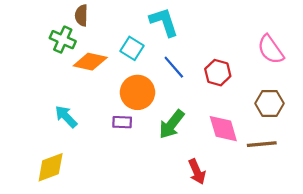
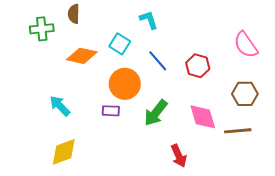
cyan L-shape: (164, 22) -> (149, 20), size x0.7
green cross: (63, 40) -> (42, 29), moved, turned -30
yellow diamond: (51, 167) -> (64, 152), moved

